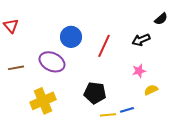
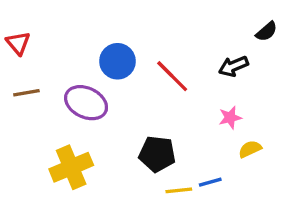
red line: (104, 46) -> (172, 76), turned -70
brown line: (16, 68) -> (26, 93), moved

